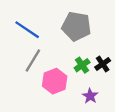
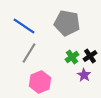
pink hexagon: (55, 81) -> (40, 82), moved
purple star: (90, 96) -> (84, 75), moved

